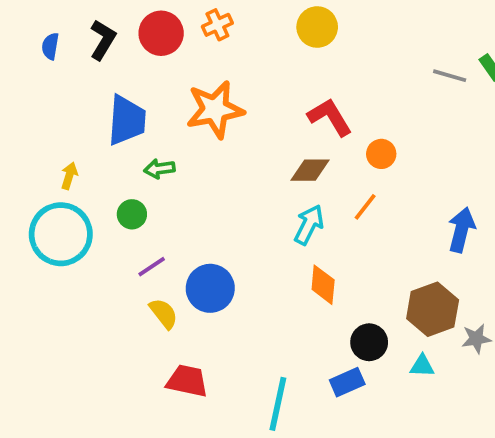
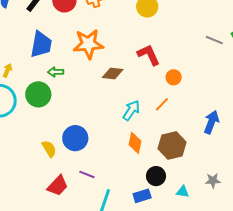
brown diamond: (310, 170) -> (113, 73), moved
green circle: (132, 214) -> (38, 94), size x1.6
purple line: (152, 267) -> (87, 174), moved, turned 49
brown hexagon: (433, 309) -> (172, 145), moved
red trapezoid: (187, 381) -> (58, 186), turned 115

